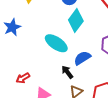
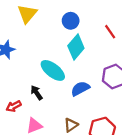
black arrow: (67, 72) -> (36, 93), moved

